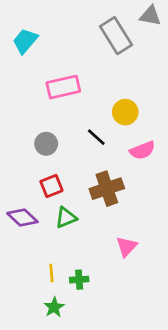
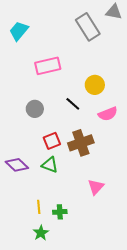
red square: (51, 186) -> (52, 141), moved
green triangle: (66, 218) -> (50, 165), turned 42

